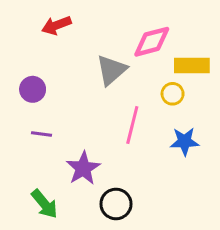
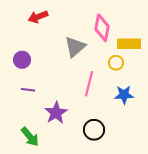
pink diamond: (152, 42) -> (102, 28), turned -64
black circle: (116, 204) -> (94, 130), moved

